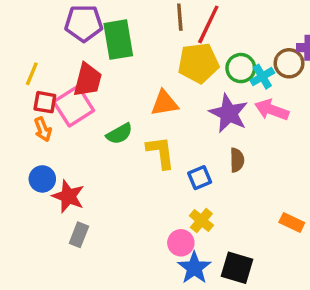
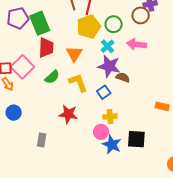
cyan cross: (262, 77) -> (107, 46), moved
red trapezoid: (88, 80) -> (46, 48), moved
orange triangle: (165, 103) -> (74, 54), turned -36
purple star: (229, 113) -> (109, 66), moved
brown semicircle: (237, 160) -> (123, 77), turned -56
red star: (68, 196) -> (68, 114), moved
yellow cross: (201, 220) -> (110, 117), turned -32

